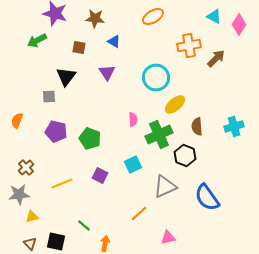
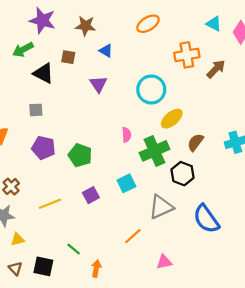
black triangle: (66, 76) -> (43, 73), moved, turned -40
brown semicircle: (197, 126) -> (195, 142), turned 42
purple square: (100, 176) -> (91, 195), turned 35

